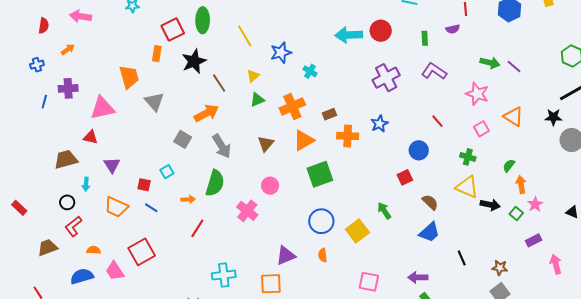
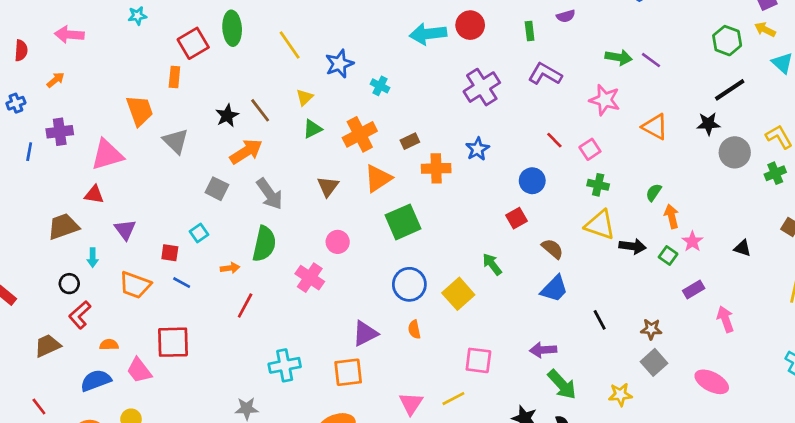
black star: (194, 61) -> (227, 116), moved, size x0.7
pink square: (482, 129) -> (590, 149), moved
red square: (142, 252) -> (173, 342), turned 32

